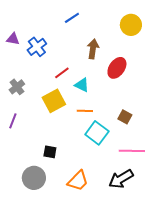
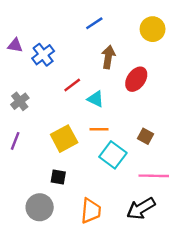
blue line: (72, 18) -> (94, 23), moved
yellow square: (54, 101) -> (64, 139), moved
orange trapezoid: (78, 181) -> (91, 211), turned -40

